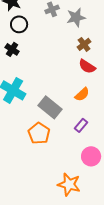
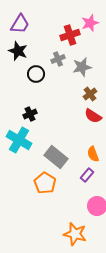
black circle: (19, 24) -> (36, 74), moved
black cross: (12, 49) -> (30, 114), moved, turned 32
orange semicircle: (82, 94) -> (93, 154), moved, turned 112

